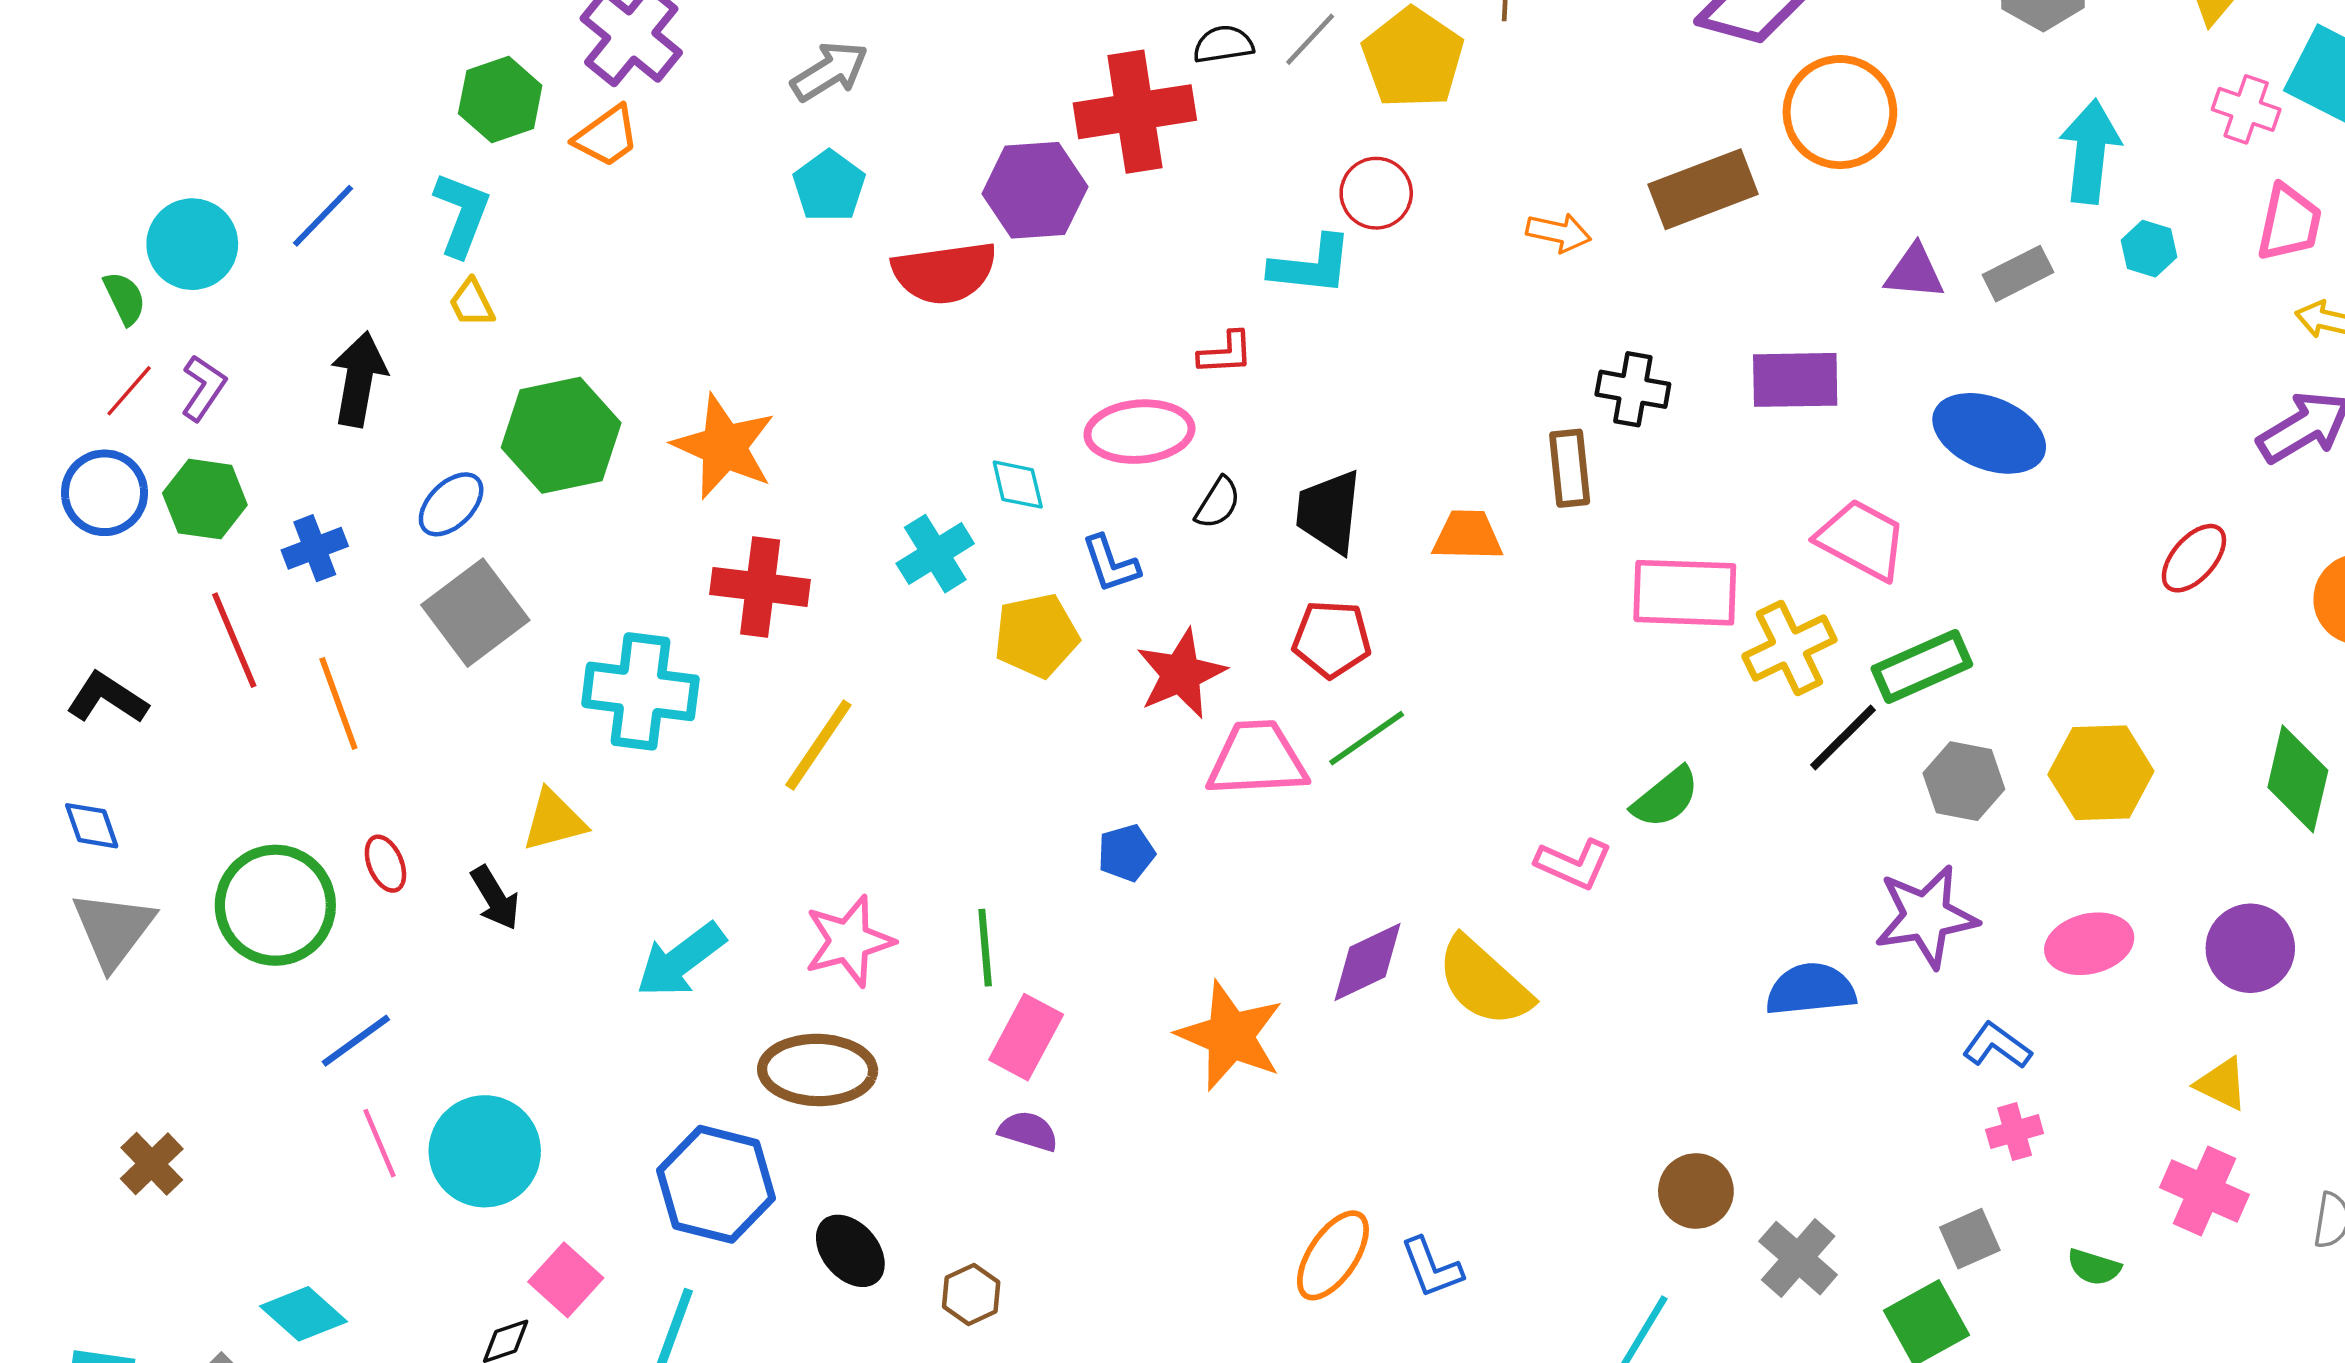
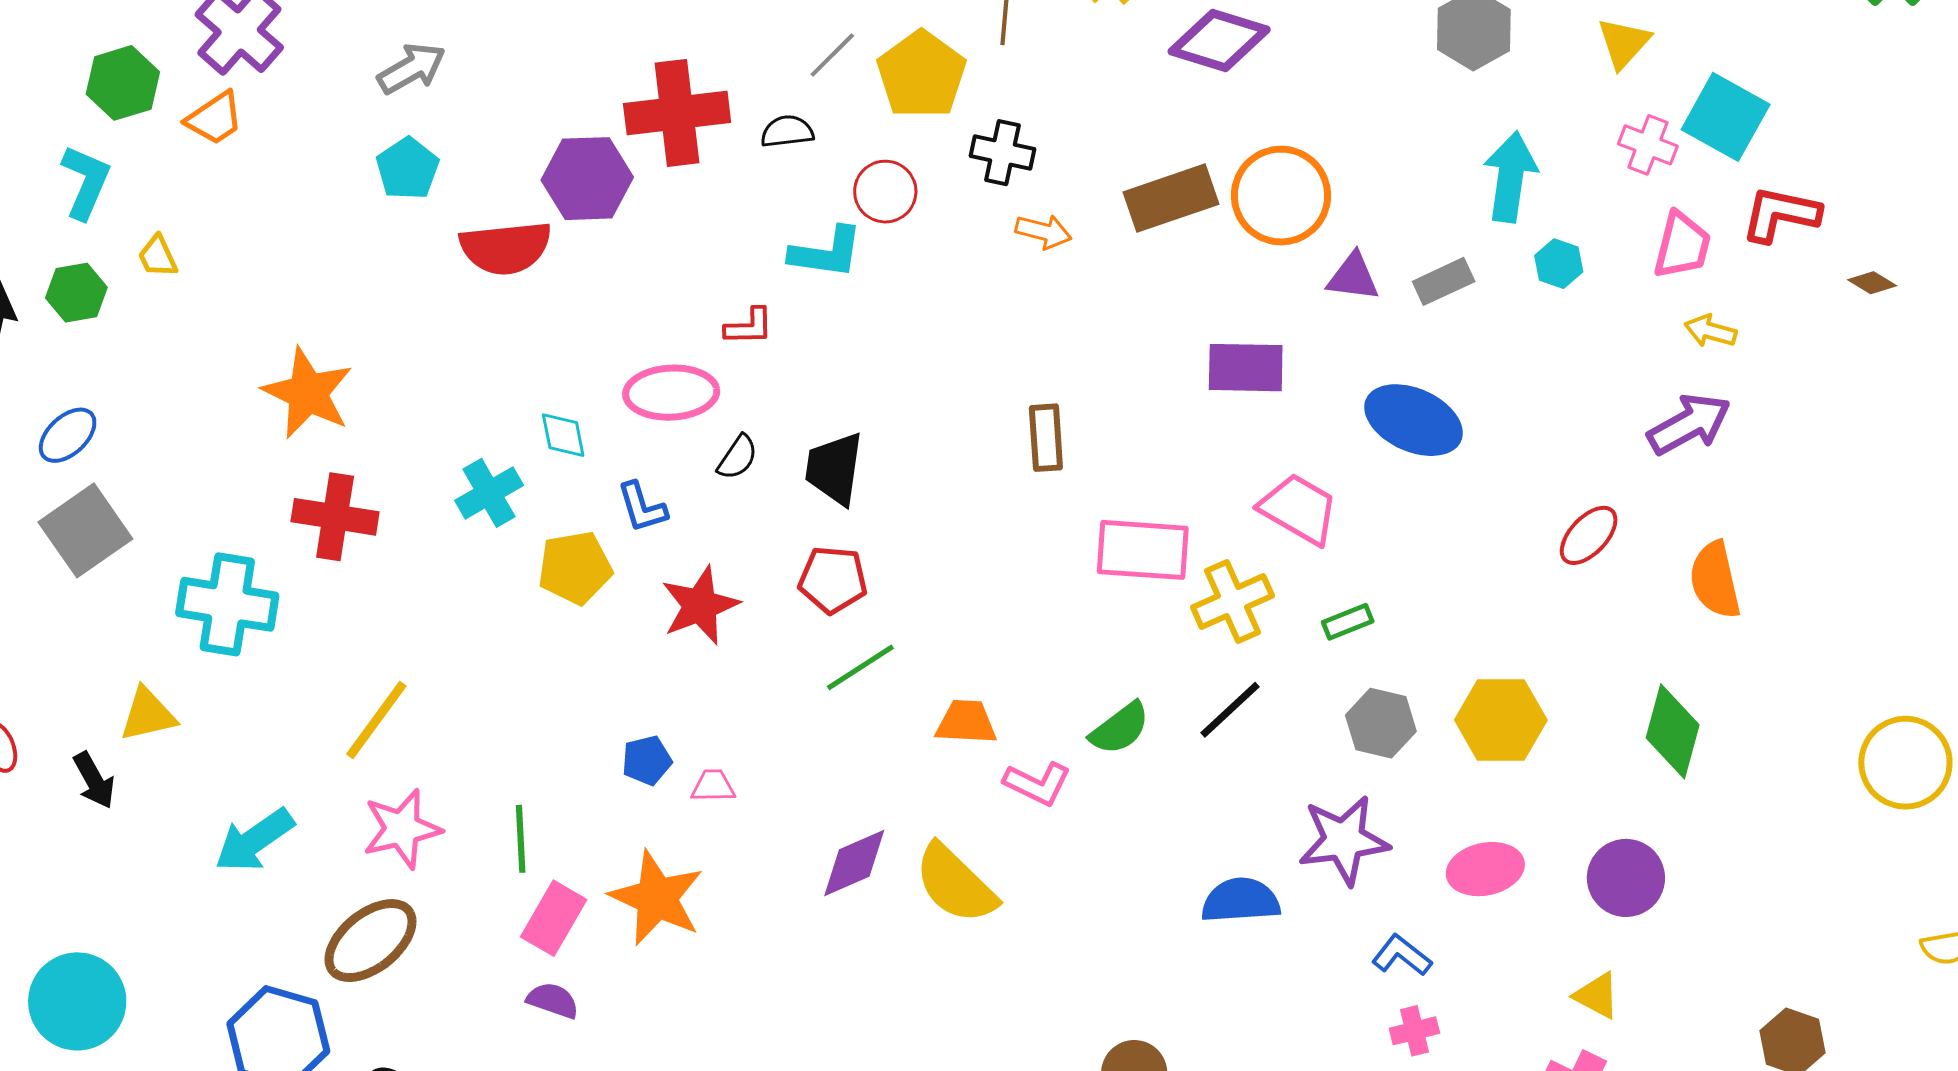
black semicircle: (1223, 44) -> (787, 131), moved
orange circle: (1840, 112) -> (1281, 196), moved
yellow trapezoid: (472, 303) -> (158, 256), moved
black cross: (1633, 389) -> (1002, 153), moved
green hexagon: (561, 435) -> (76, 293), moved, size x0.6
orange trapezoid: (1468, 535) -> (966, 722), moved
green rectangle: (1922, 666) -> (1348, 622), size x0.6
black line: (1843, 738) -> (1230, 710), moved
yellow line: (818, 745) -> (376, 720), moved
pink trapezoid: (1257, 759) -> (713, 786), moved, size x0.5
orange star: (1230, 1036) -> (657, 898), moved
brown ellipse: (818, 1070) -> (371, 941), turned -42

